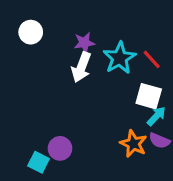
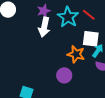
orange star: (133, 144) -> (76, 54), moved
purple circle: (60, 148) -> (64, 75), moved

